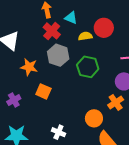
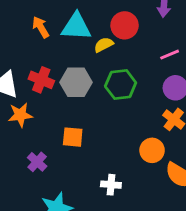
cyan triangle: (71, 18) -> (76, 27), size x1.6
red cross: (52, 31) -> (41, 80), moved
orange star: (29, 67) -> (20, 115), moved

